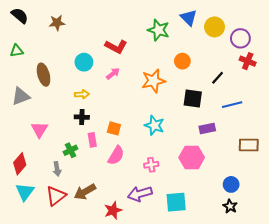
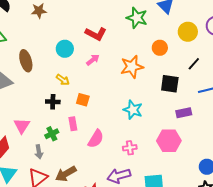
yellow circle: (215, 27) -> (188, 32), moved
yellow arrow: (82, 94) -> (63, 80), turned 40
black cross: (82, 117) -> (53, 102), moved
orange square: (114, 128) -> (83, 100), moved
pink triangle: (39, 130) -> (22, 126), moved

